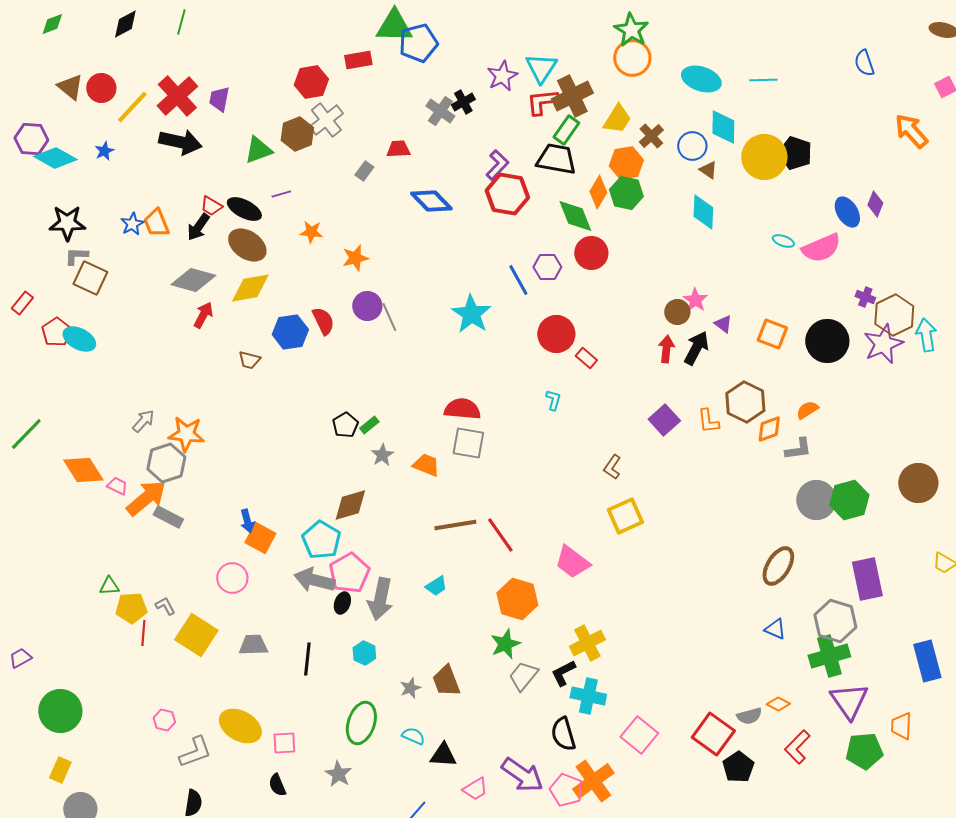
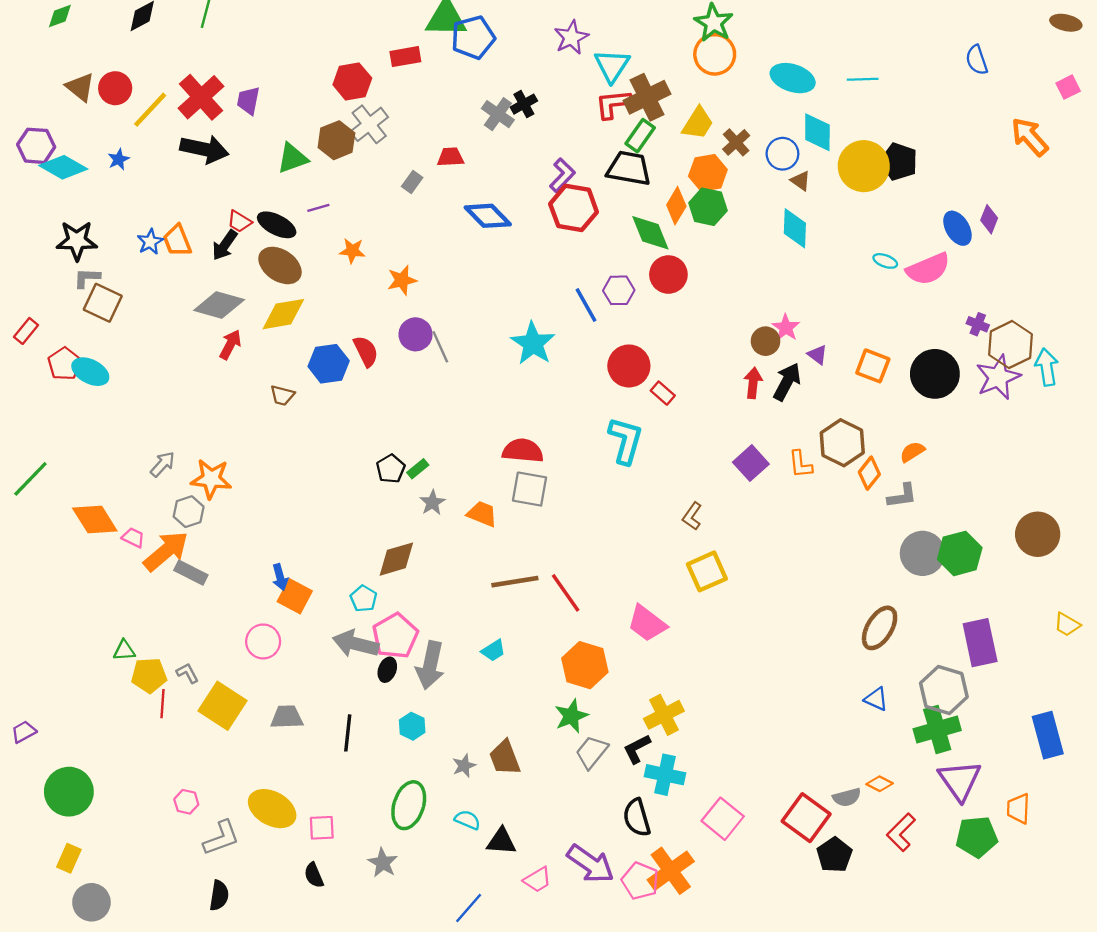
purple star: (502, 76) -> (571, 37), moved
cyan L-shape: (553, 400) -> (626, 440), size x2.0
orange diamond: (769, 429) -> (869, 473), turned -32
gray hexagon: (166, 463) -> (189, 512), size x0.7
cyan pentagon: (321, 540) -> (364, 599), size x0.6

